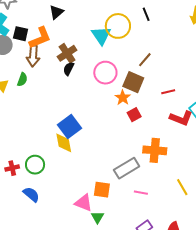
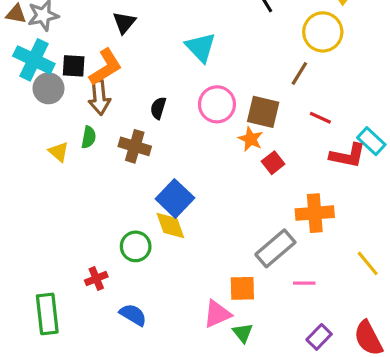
yellow circle: (118, 26) -> (323, 32), moved
brown cross: (67, 53) -> (135, 146), moved, turned -30
brown line: (145, 60) -> (299, 73), moved
red line: (168, 92) -> (320, 118), turned 48
green circle: (35, 165) -> (136, 246), moved
pink triangle: (84, 203) -> (217, 314), turned -36

